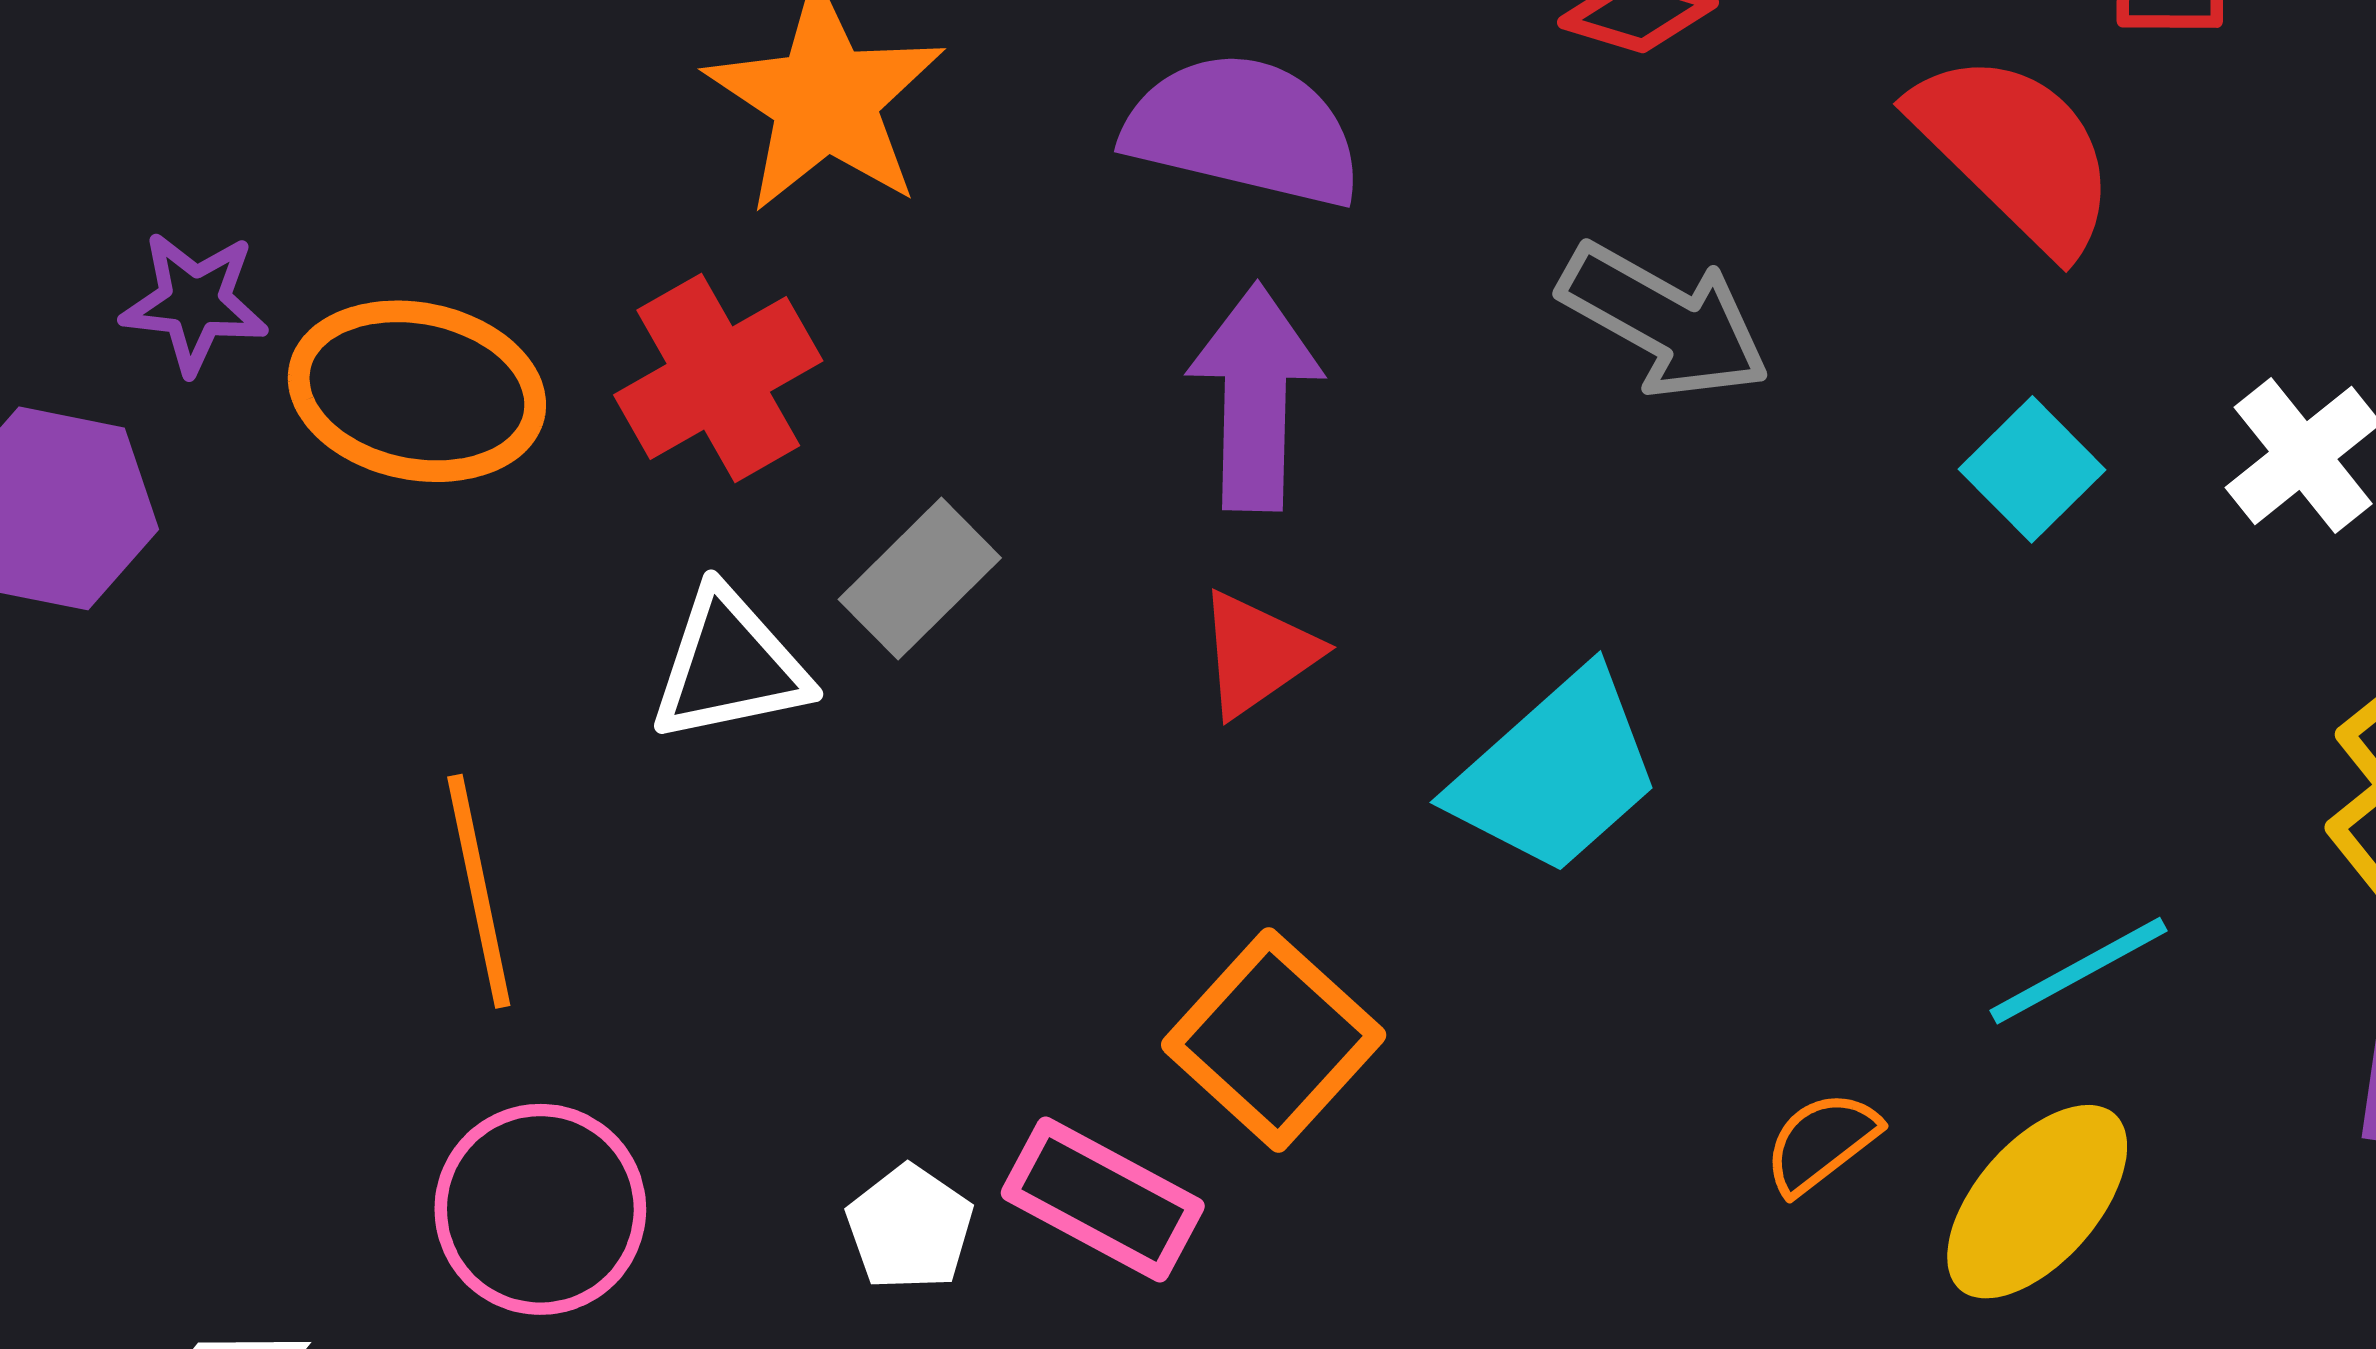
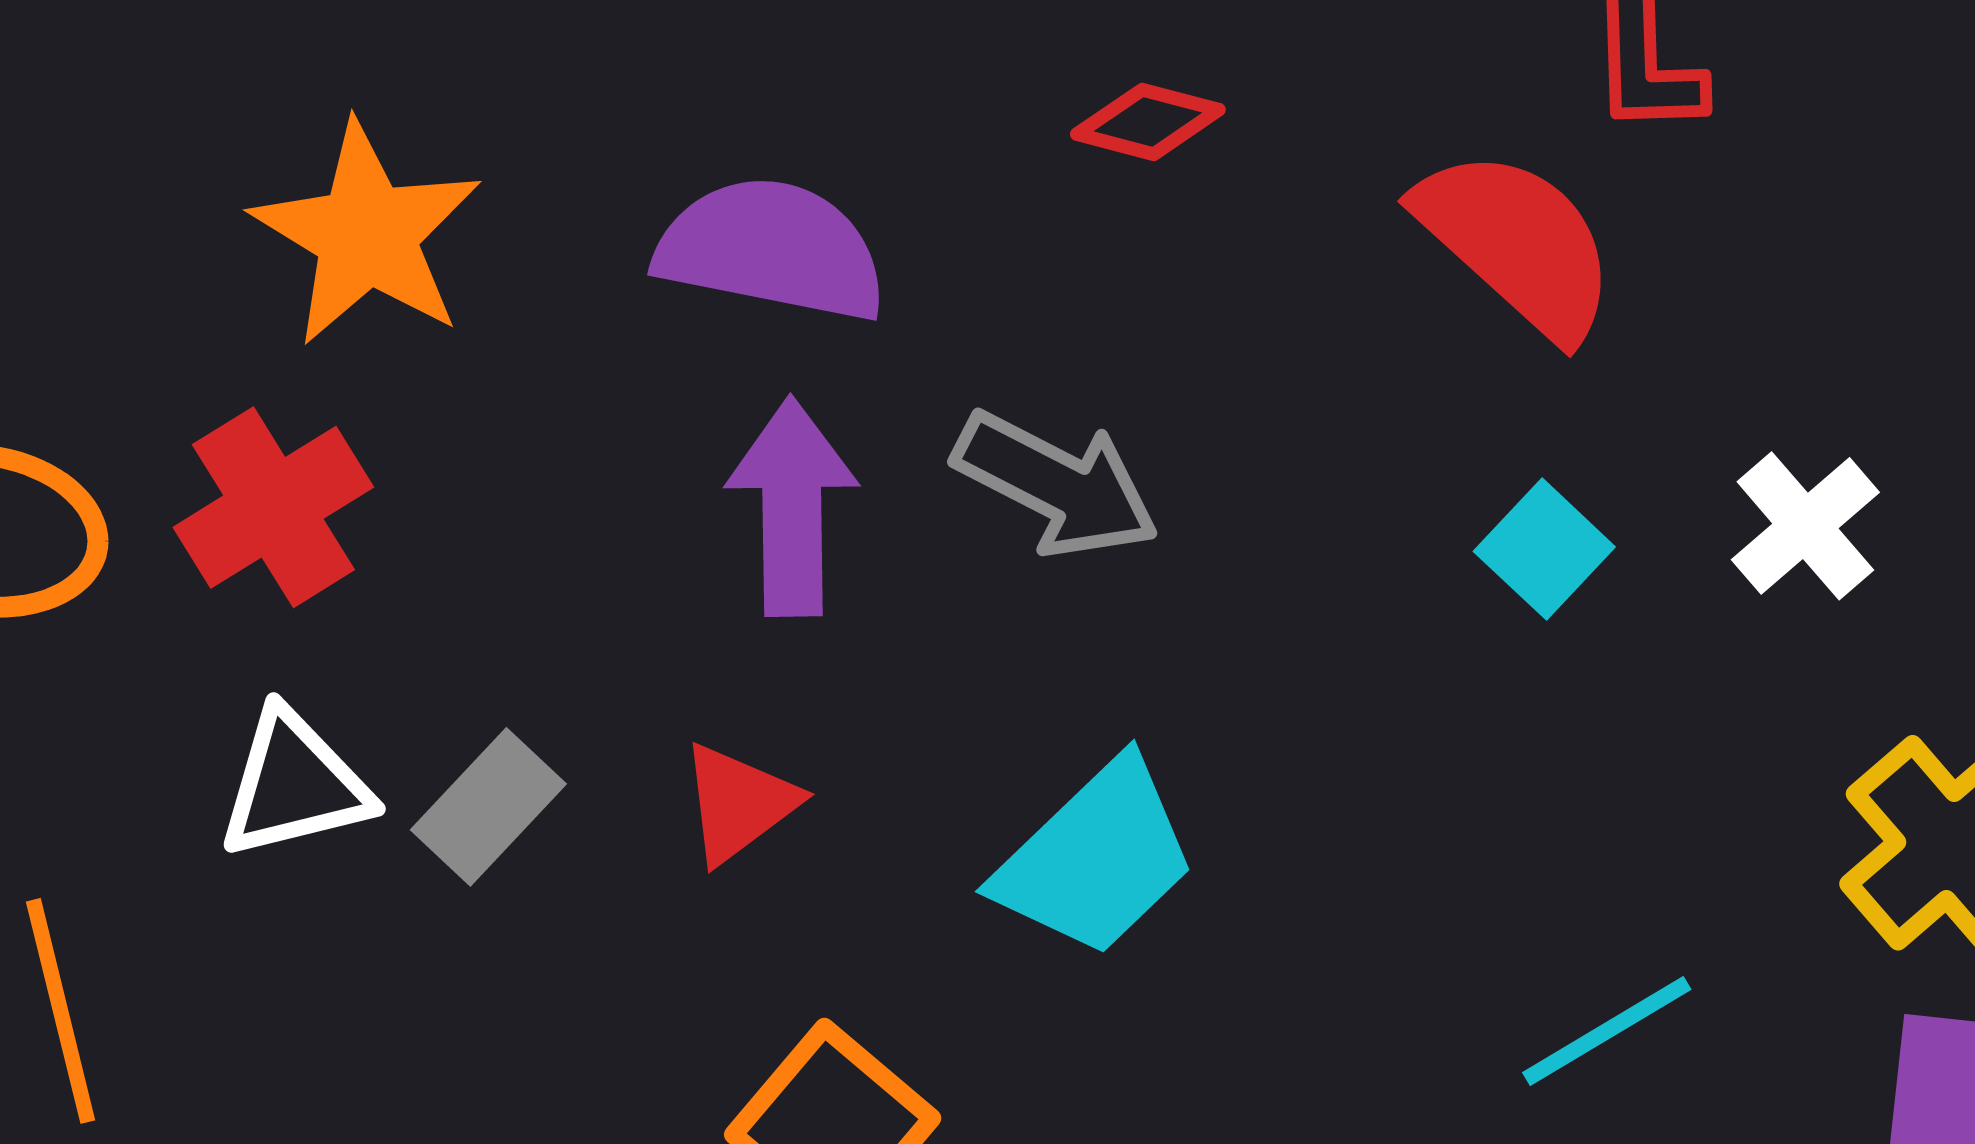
gray arrow: (1664, 321) -> (1056, 484), moved
gray rectangle: (920, 579) -> (488, 807), moved
red triangle: (1257, 654) -> (739, 803), moved

